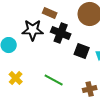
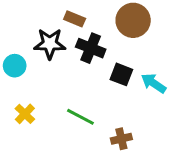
brown cross: (90, 89) -> (121, 139), moved

